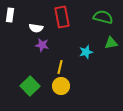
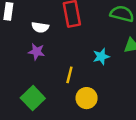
purple star: (42, 45) -> (36, 52), moved
yellow circle: (61, 86) -> (87, 98), moved

